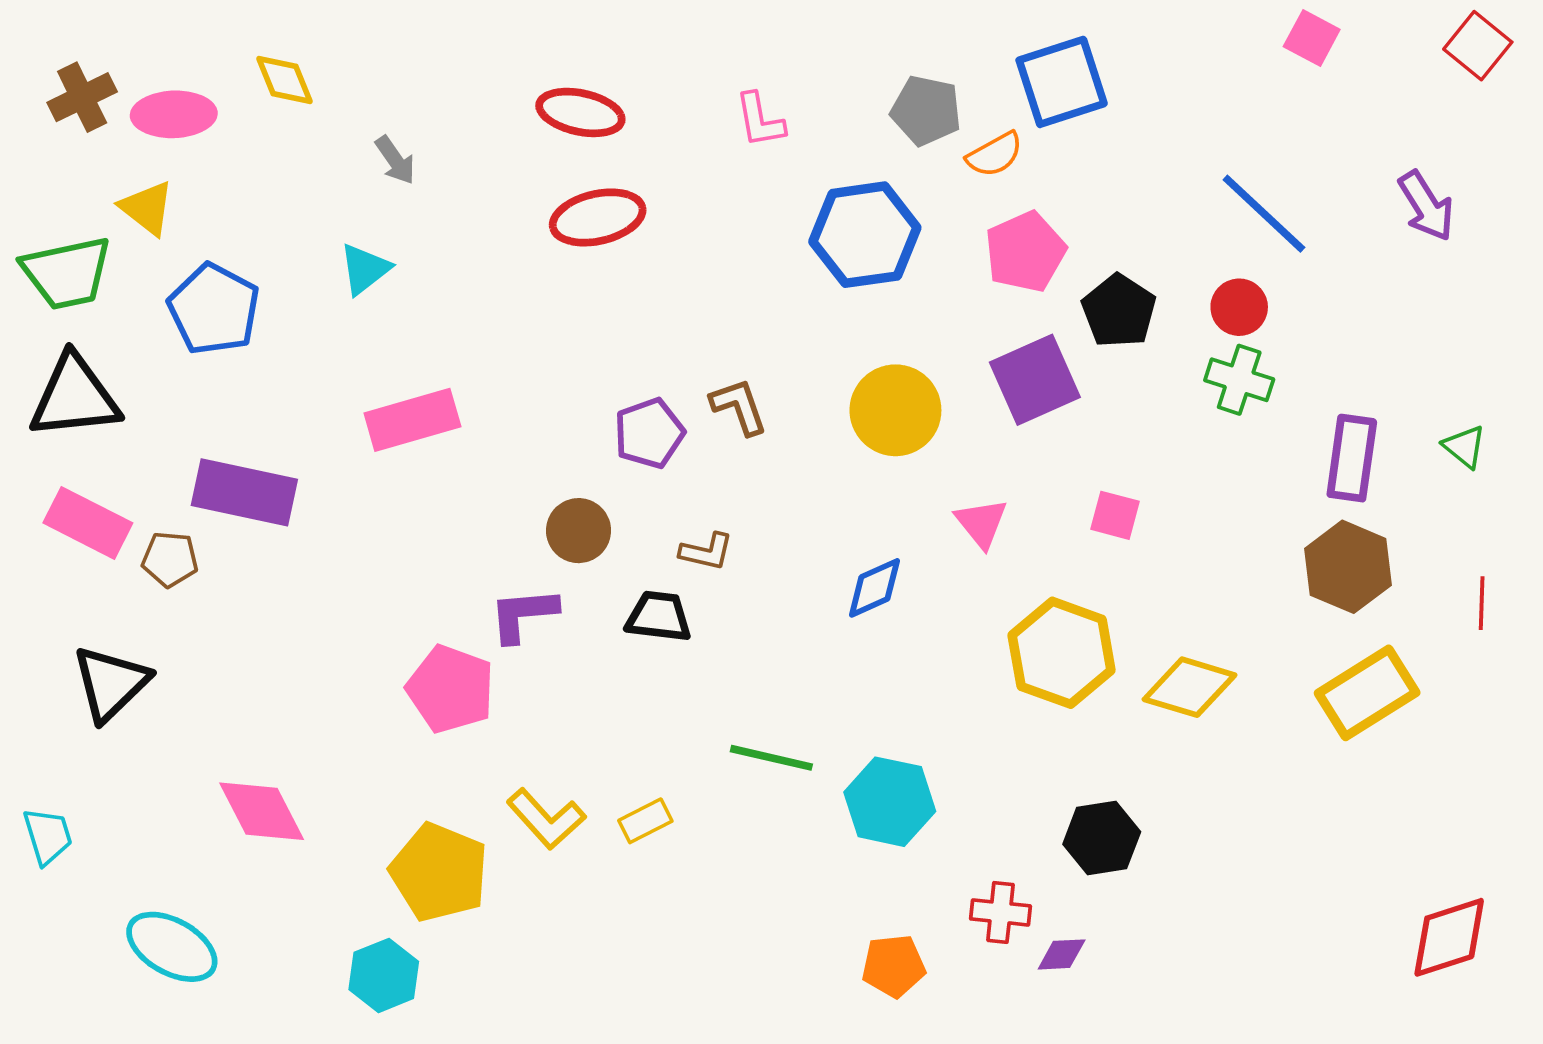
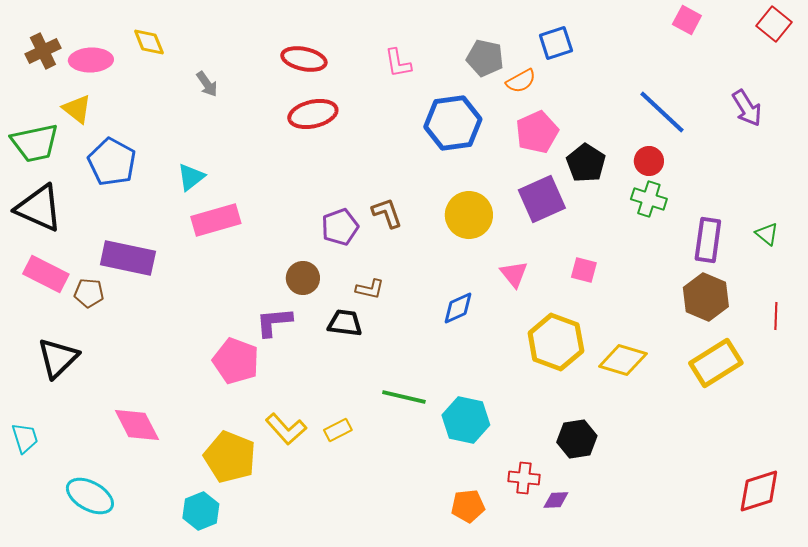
blue square: (1062, 82) -> (556, 43), size x0.7
cyan triangle: (365, 269) -> (191, 177), moved
black triangle: (74, 397) -> (39, 208), turned 30

